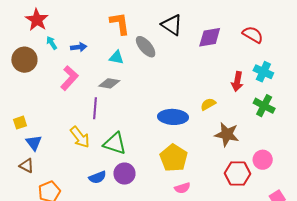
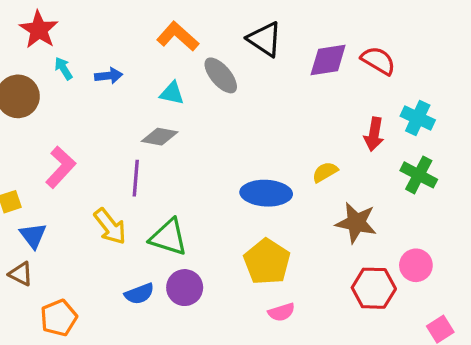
orange L-shape: (120, 23) -> (178, 36), turned -40
red semicircle: (253, 35) -> (378, 61), moved
pink L-shape: (69, 78) -> (61, 167), moved

